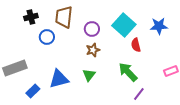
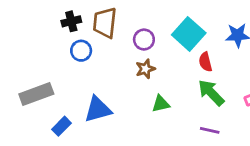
black cross: (31, 17) -> (71, 21), moved
green arrow: (128, 72) -> (211, 93), moved
green triangle: (89, 75) -> (161, 104), moved, turned 40
purple line: (139, 94) -> (210, 130), turned 64

